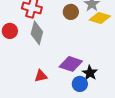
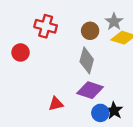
gray diamond: (37, 33) -> (87, 60), moved
black star: (90, 73) -> (114, 111), moved

